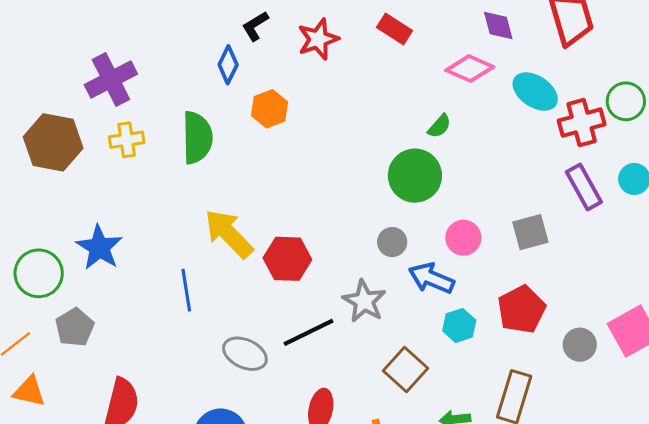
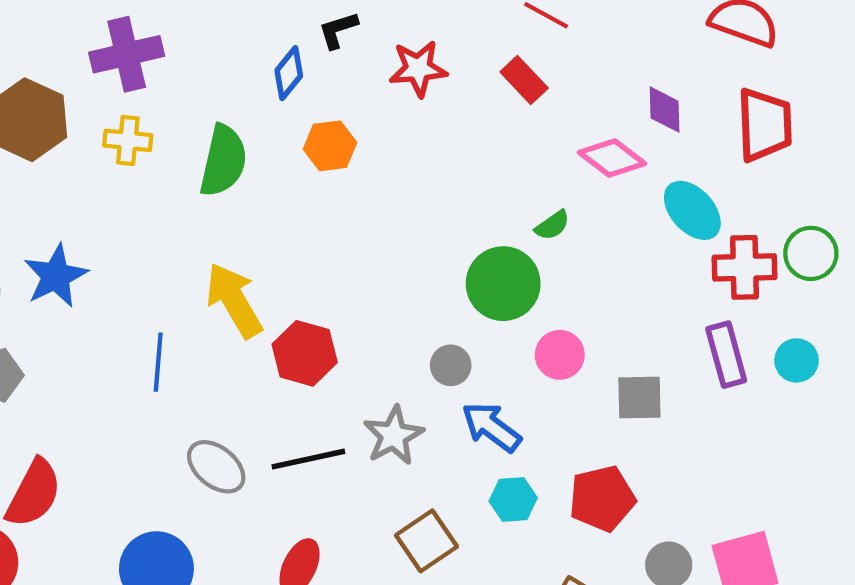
pink circle: (463, 238) -> (560, 355), moved

